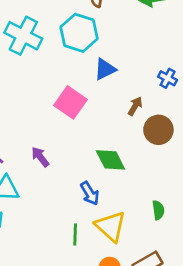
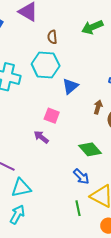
pink square: (70, 102) -> (52, 116), size x0.7
purple arrow: (40, 157) -> (41, 137), moved

